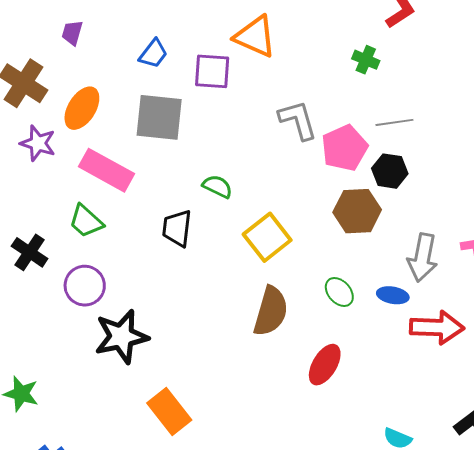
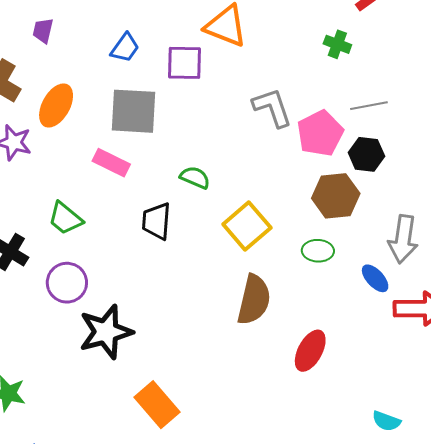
pink rectangle: (107, 170) -> (111, 163), moved, size x0.7
green ellipse: (339, 292) -> (318, 251), moved, turned -44
blue ellipse: (393, 295) -> (375, 278), turned 40

